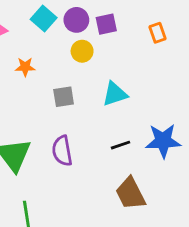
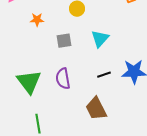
cyan triangle: (115, 94) -> (100, 39), turned -30
brown trapezoid: (130, 193) -> (96, 109), moved

